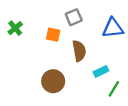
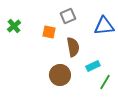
brown circle: (53, 81) -> (60, 75), moved

